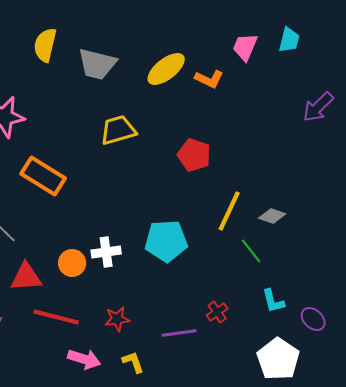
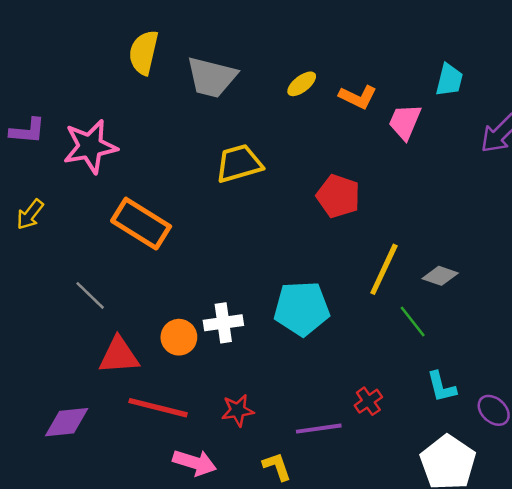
cyan trapezoid: (289, 40) -> (449, 80), moved
pink trapezoid: (245, 47) -> (405, 122), moved
yellow ellipse: (166, 69) -> (302, 84), size x0.6
yellow L-shape: (133, 362) -> (277, 466), moved

